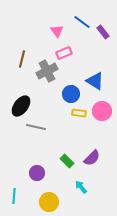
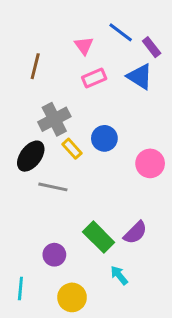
brown line: (22, 59) -> (35, 66), moved
gray cross: (47, 71) -> (54, 119), moved
blue triangle: (95, 81) -> (140, 77), moved
yellow rectangle: (79, 113) -> (72, 149), moved, turned 40
green rectangle: (67, 161) -> (99, 237), size x1.5

